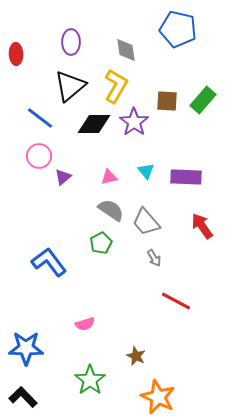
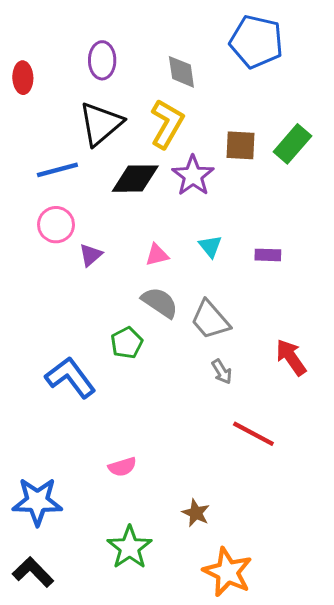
blue line: (40, 118) -> (57, 170), turned -52
purple rectangle: (186, 177) -> (268, 255), size x0.6
red arrow: (202, 226) -> (291, 357), moved
green pentagon: (101, 243) -> (127, 343), moved

